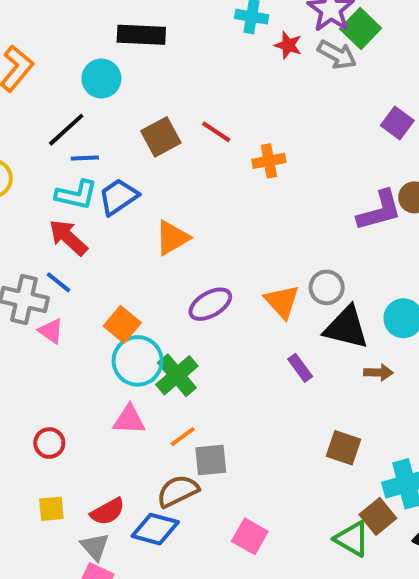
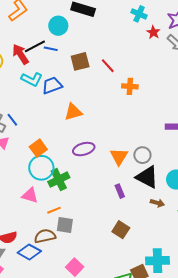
blue line: (85, 158) -> (51, 49), moved
red arrow: (68, 237) -> (20, 54), moved
brown square: (343, 448) -> (121, 230), moved

